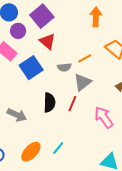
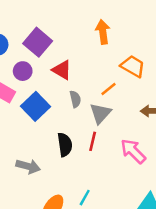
purple circle: (18, 31) -> (23, 71), moved
red triangle: (48, 41) -> (62, 70), moved
orange line: (85, 58) -> (108, 89), moved
gray semicircle: (64, 67) -> (75, 99), turned -88

